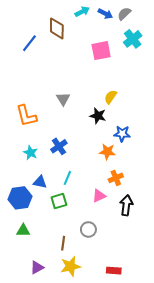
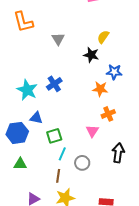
orange L-shape: (26, 116) -> (23, 22), moved
cyan star: (31, 153) -> (27, 90), size x1.5
cyan line: (67, 178) -> (62, 154), moved
pink triangle: (99, 196) -> (92, 131), turned -32
black arrow: (126, 205) -> (118, 153), moved

